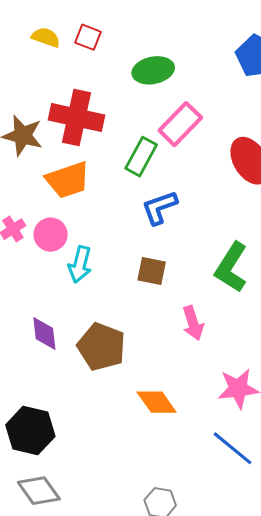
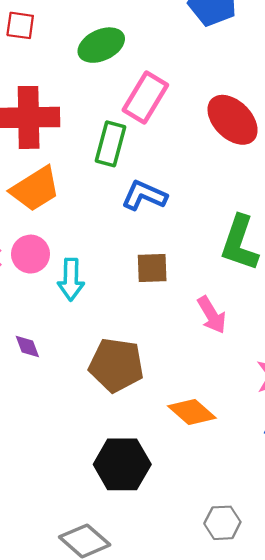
blue L-shape: (160, 208) -> (144, 196), turned 57
purple diamond: (44, 333) -> (27, 347), moved, size x0.7
black hexagon: (30, 431) -> (122, 464), moved

